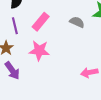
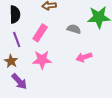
pink arrow: (89, 72) -> (84, 57), moved

